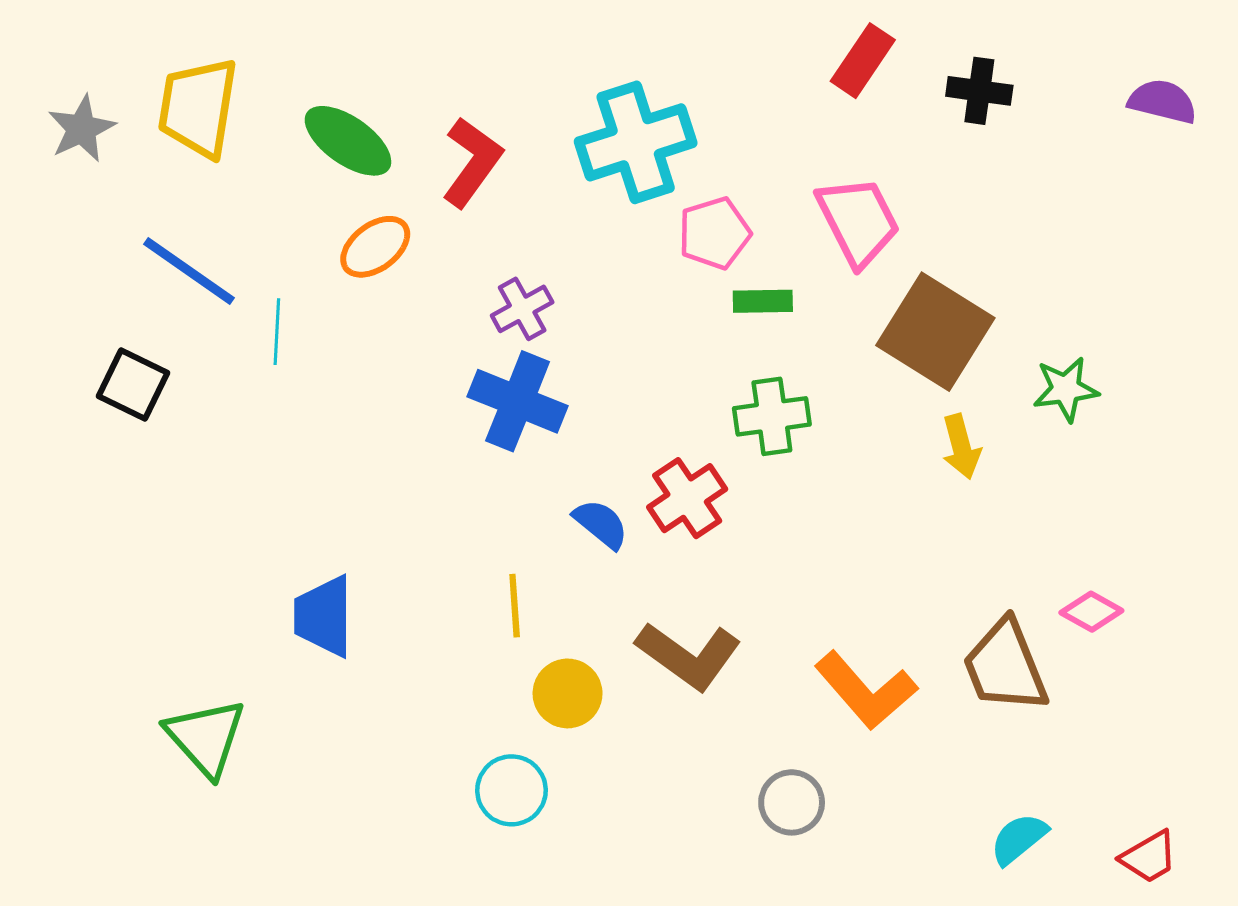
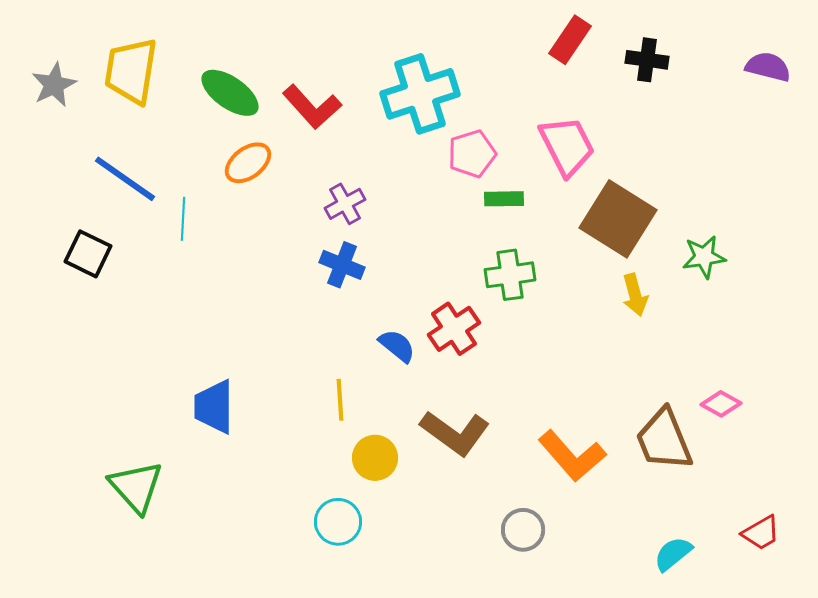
red L-shape: (472, 162) -> (312, 107), turned 102
blue cross: (518, 401) -> (342, 265), size x0.7
red trapezoid: (1149, 857) -> (761, 533), moved

